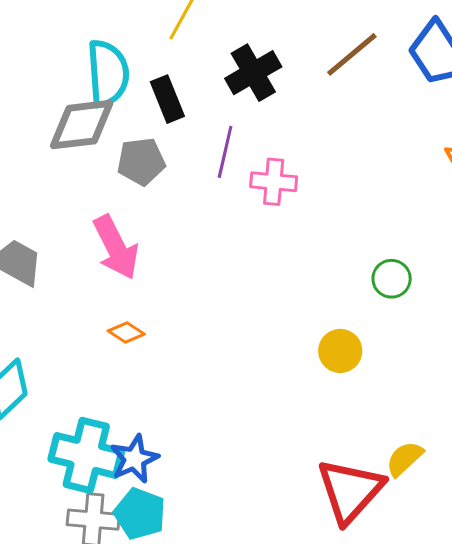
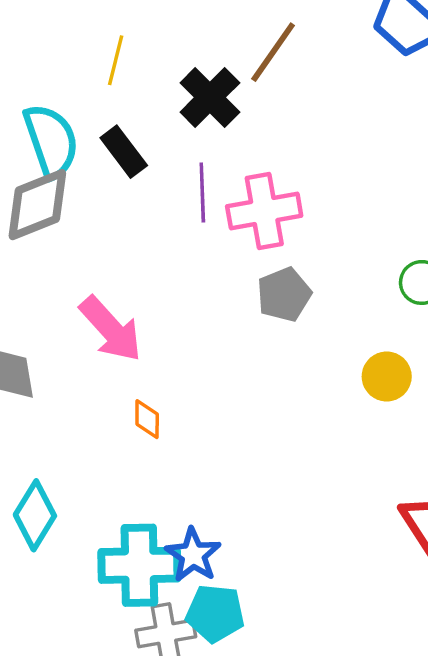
brown line: (352, 54) -> (273, 52), moved
gray pentagon: (141, 161) -> (284, 295), moved
pink cross: (274, 182) -> (264, 211), size x1.4
orange diamond: (126, 332) -> (147, 419), turned 72

